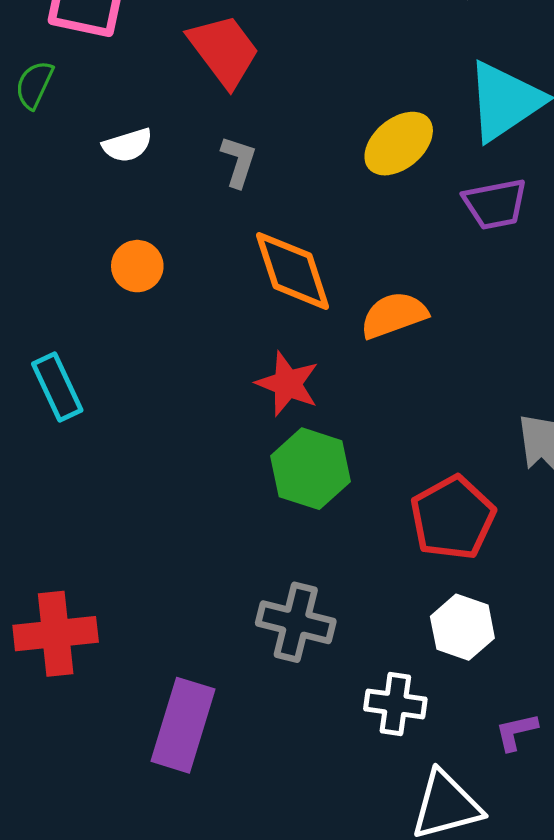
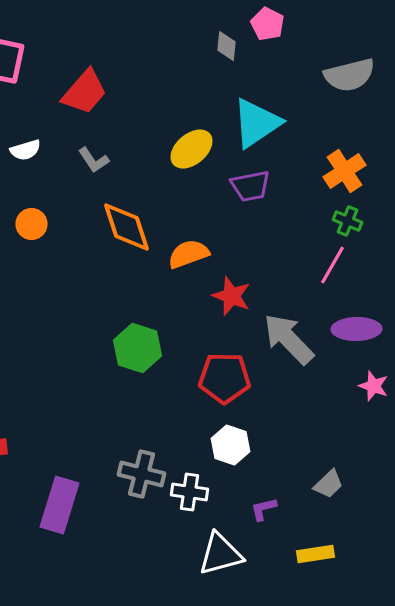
red trapezoid: (224, 50) -> (84, 92), turned 78
gray L-shape: (239, 162) -> (94, 160), turned 128
red star: (288, 384) -> (232, 296), moved
red pentagon: (453, 518) -> (224, 378), turned 30
gray cross: (296, 622) -> (142, 474), moved

